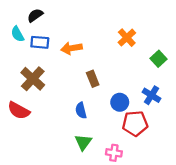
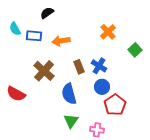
black semicircle: (35, 15) -> (47, 13), moved
brown cross: (33, 79) -> (44, 71), moved
blue cross: (151, 95) -> (99, 66), moved
blue semicircle: (81, 110) -> (69, 94), size x1.5
red pentagon: (135, 123) -> (115, 105), turned -30

